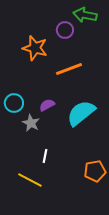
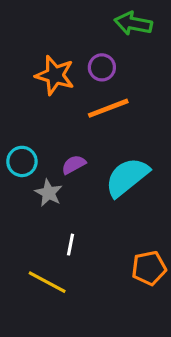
purple circle: (65, 30) -> (102, 67), moved

